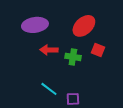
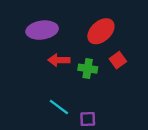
red square: (98, 50) -> (118, 60), turned 32

